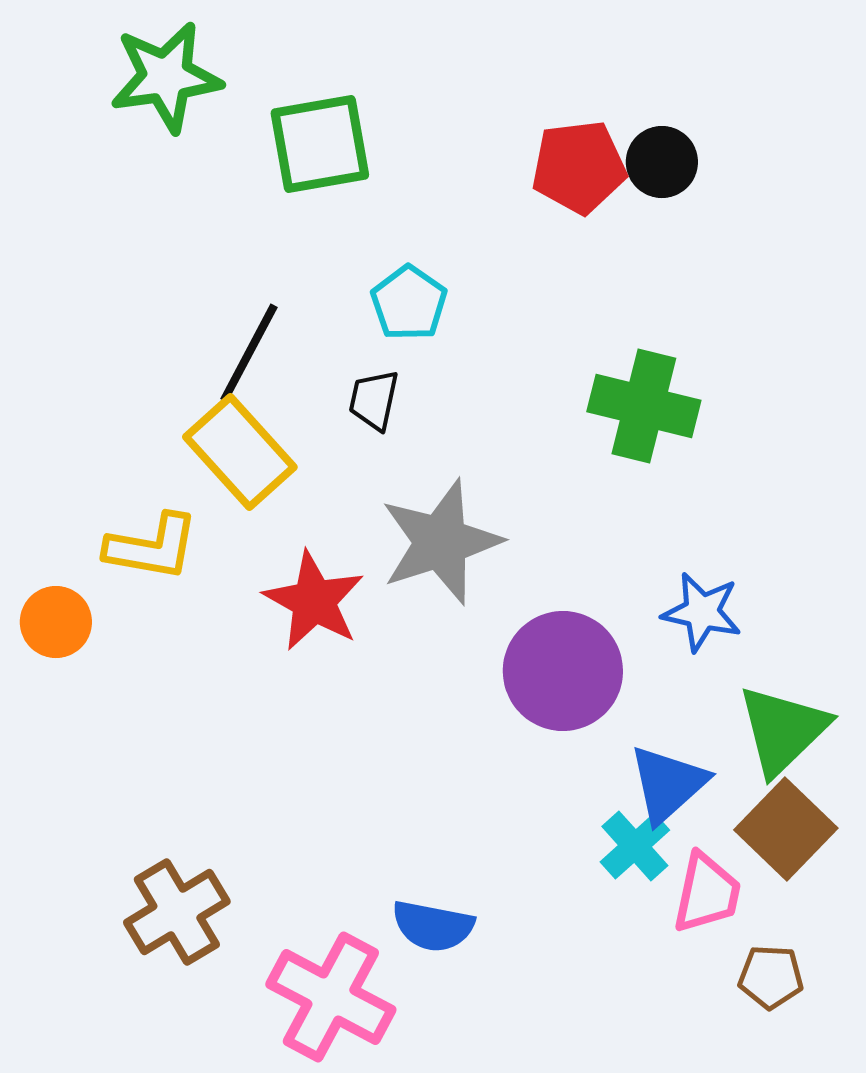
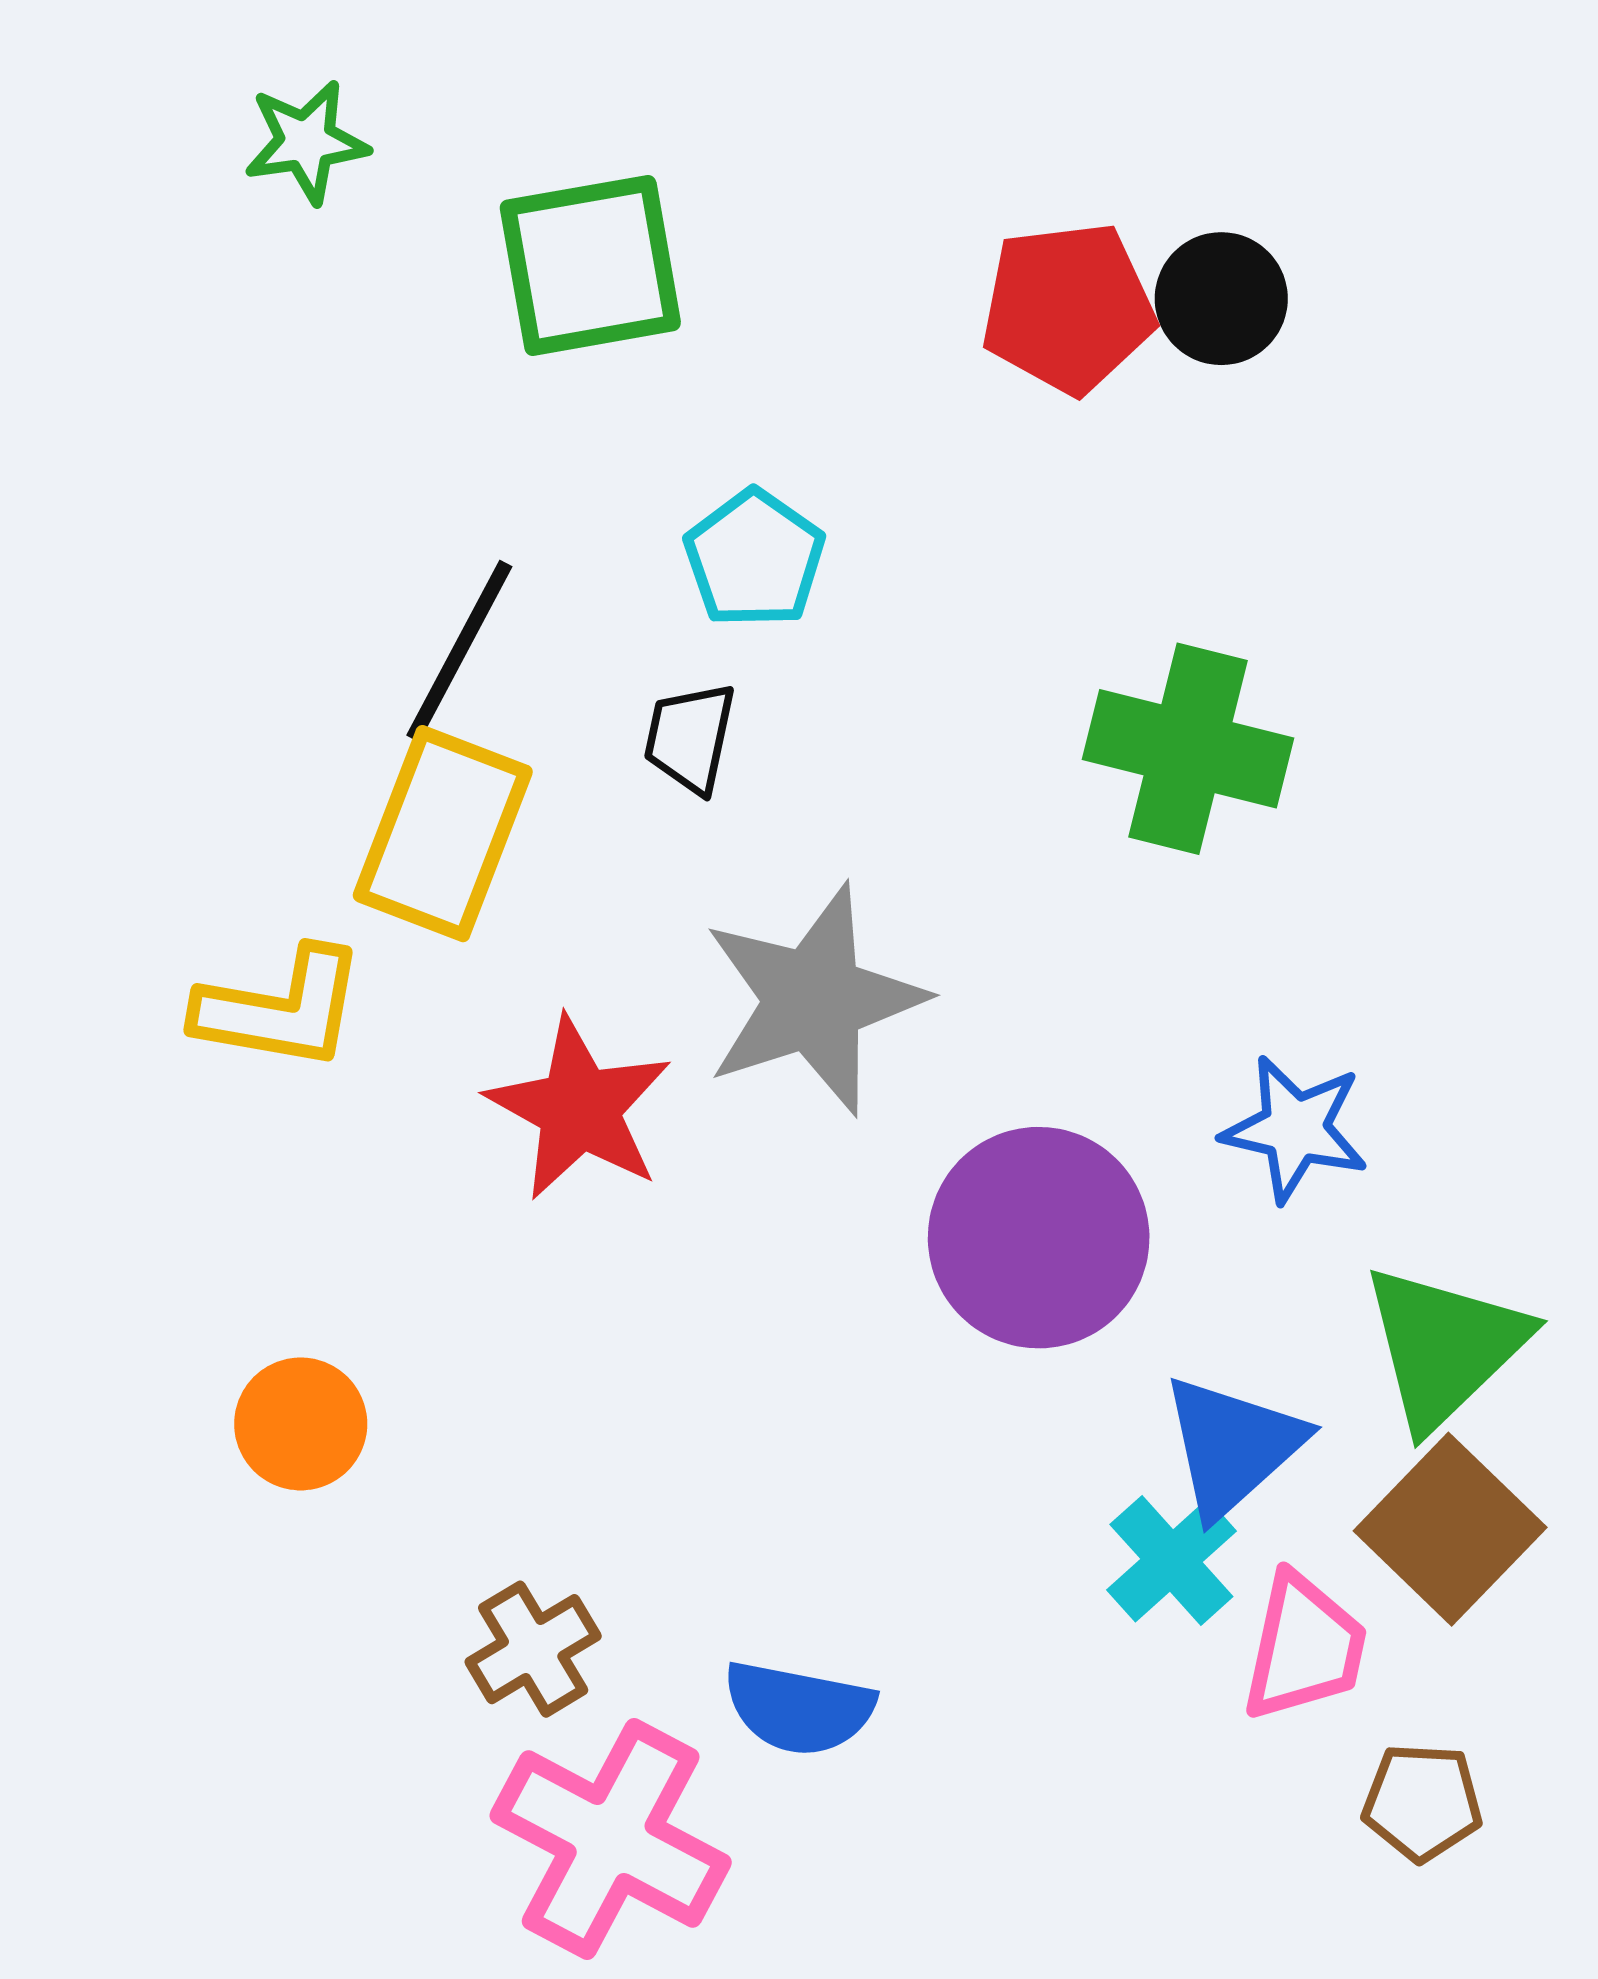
green star: (166, 77) -> (306, 142), size x0.6
yellow rectangle: (240, 452) -> (443, 834), turned 63
orange circle: (56, 622) -> (301, 1424), moved
brown cross: (177, 912) -> (533, 1649), moved, size x0.7

